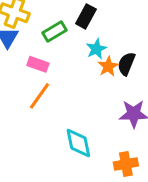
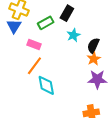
orange star: (108, 66) -> (94, 59), moved
cyan diamond: (78, 143) -> (46, 85), moved

